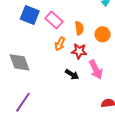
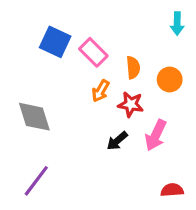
pink arrow: (96, 70) -> (156, 135), turned 48
black arrow: (72, 74) -> (117, 141), turned 104

